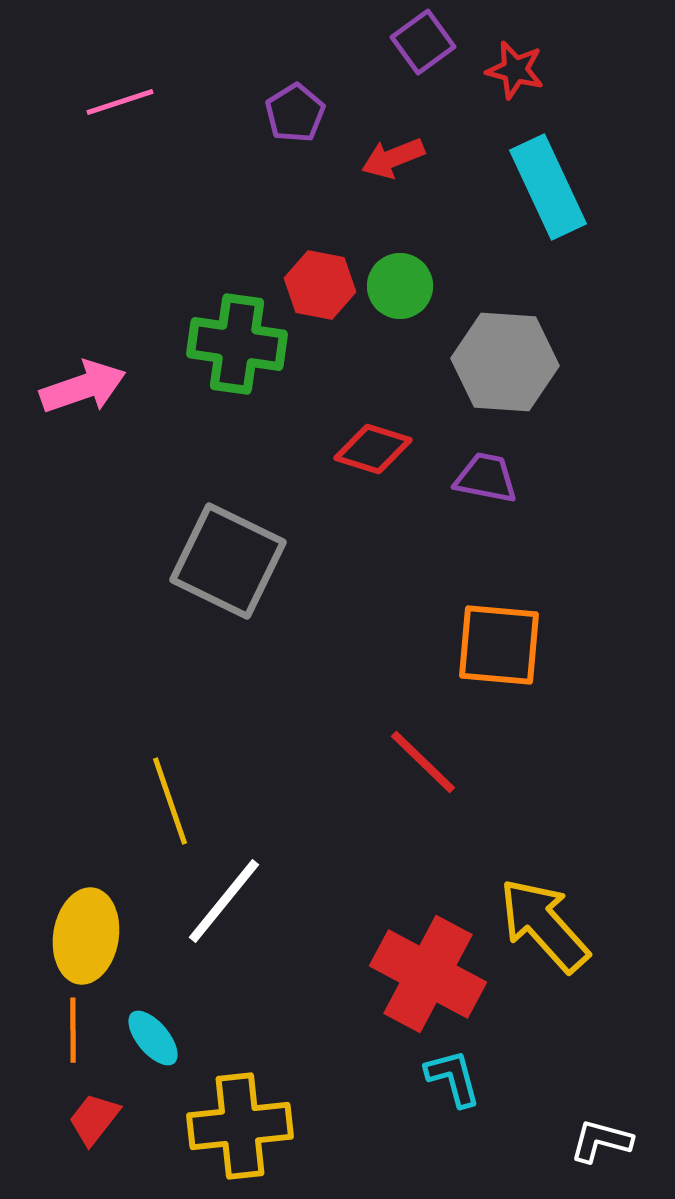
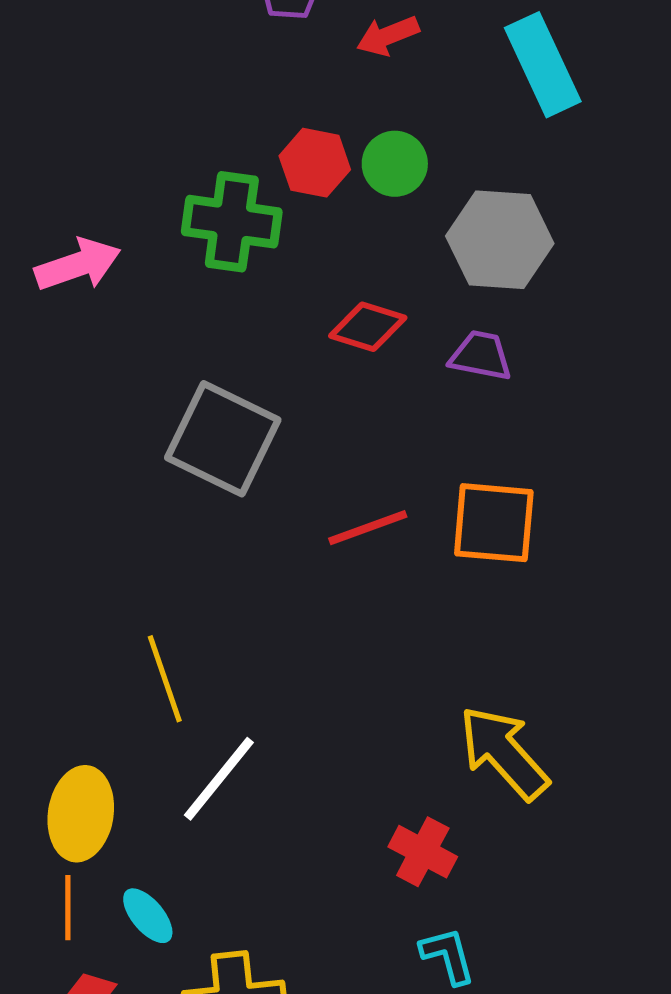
red line: (423, 762) -> (368, 528), moved, turned -64
yellow arrow: (544, 925) -> (504, 753), moved
red cross: (428, 974) -> (423, 852), size x0.6

